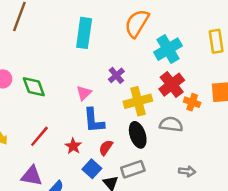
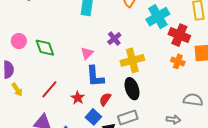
red cross: (172, 85) -> (179, 35), moved, turned -30
gray semicircle: (171, 124) -> (193, 100), moved

